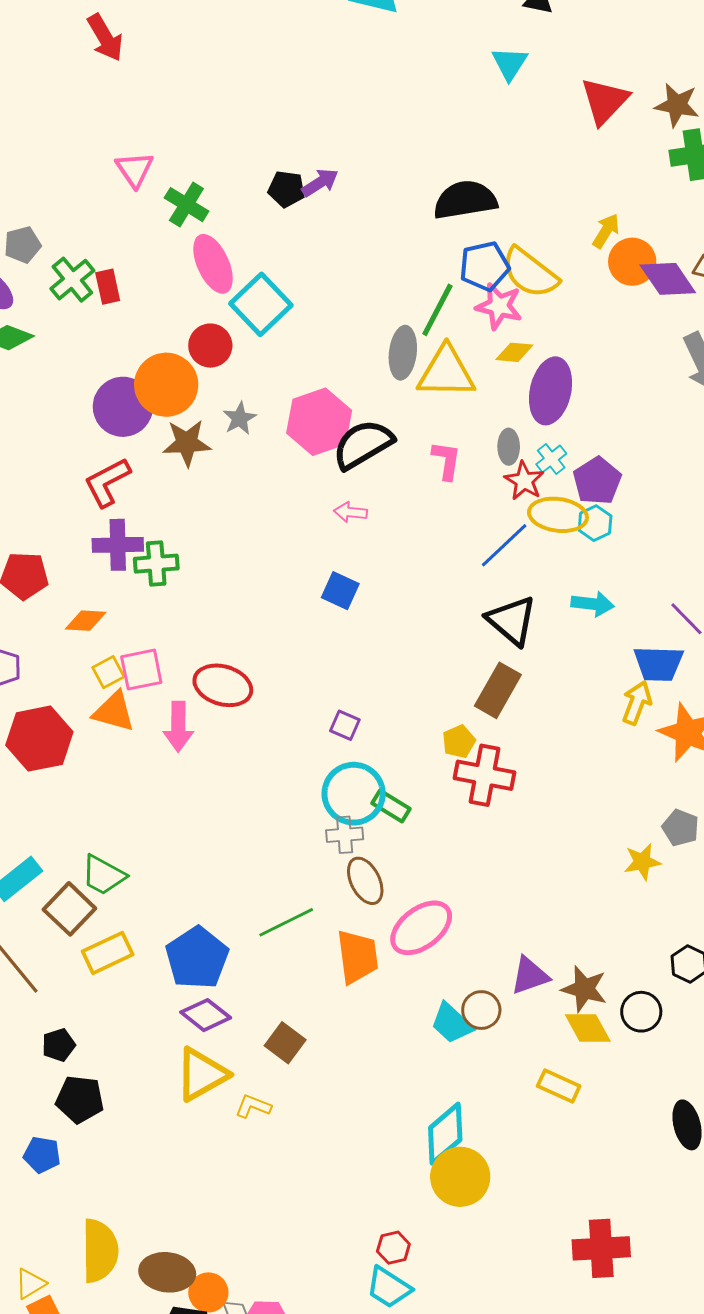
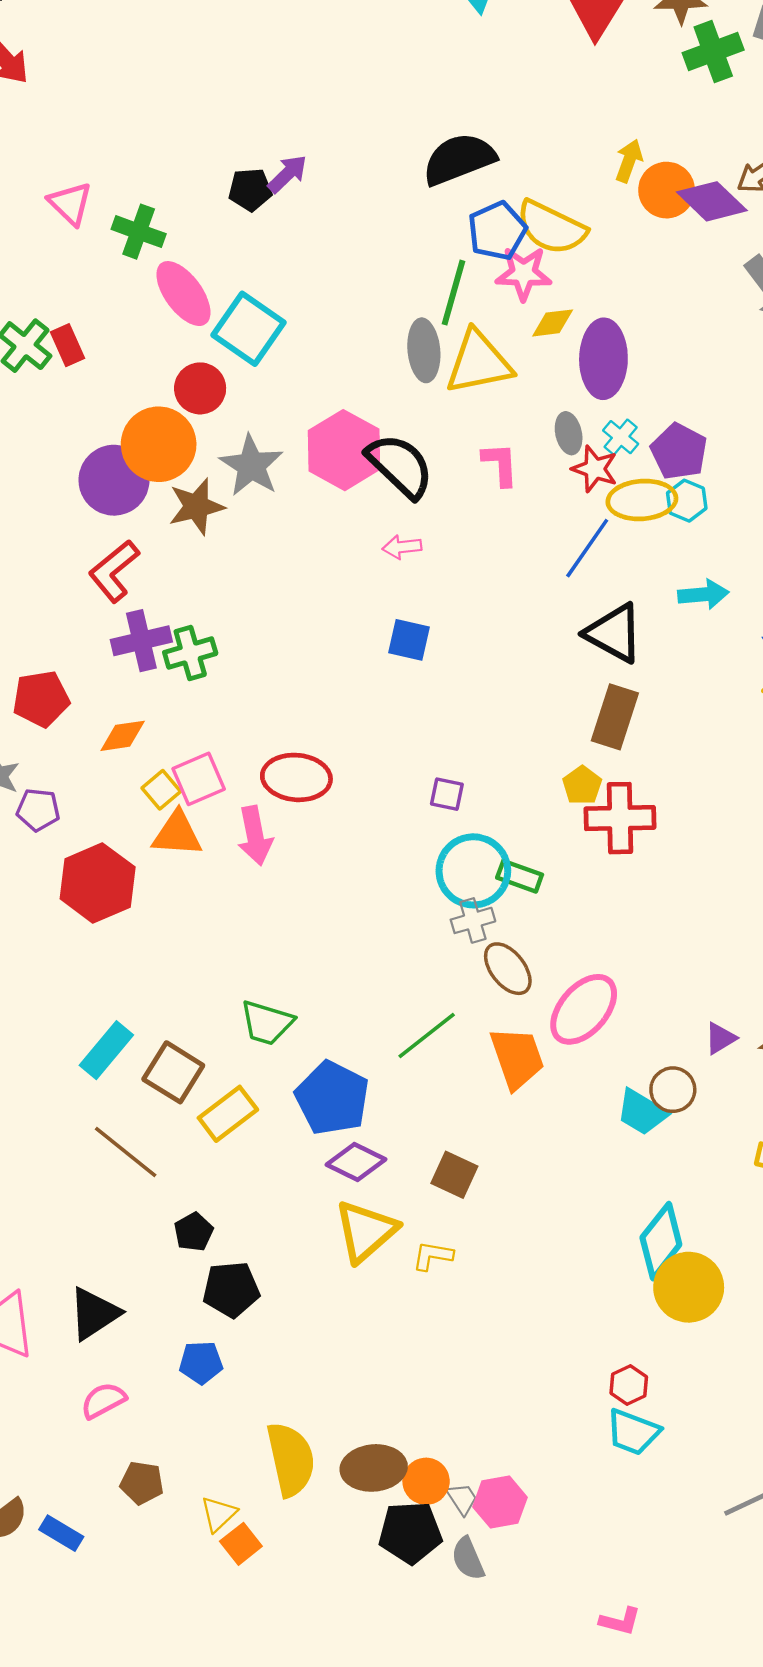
gray star: (240, 418) -> (251, 465), size x1.6
black semicircle: (363, 444) -> (400, 466), turned 86
green trapezoid: (104, 875) -> (267, 1023), moved
purple triangle: (530, 976) -> (720, 1038), size x0.7

